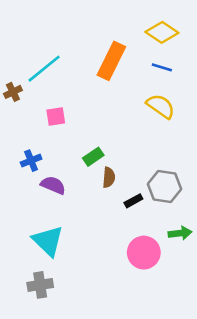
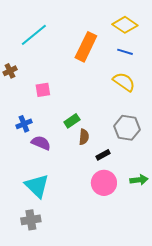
cyan line: (44, 69) -> (34, 35), moved
gray hexagon: (164, 187) -> (127, 128), moved
pink circle: (144, 253) -> (104, 183), moved

